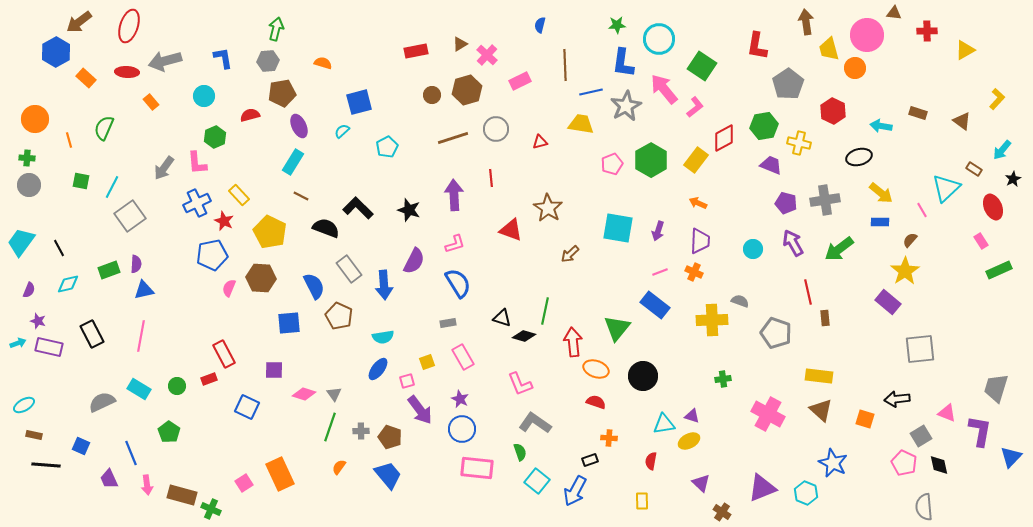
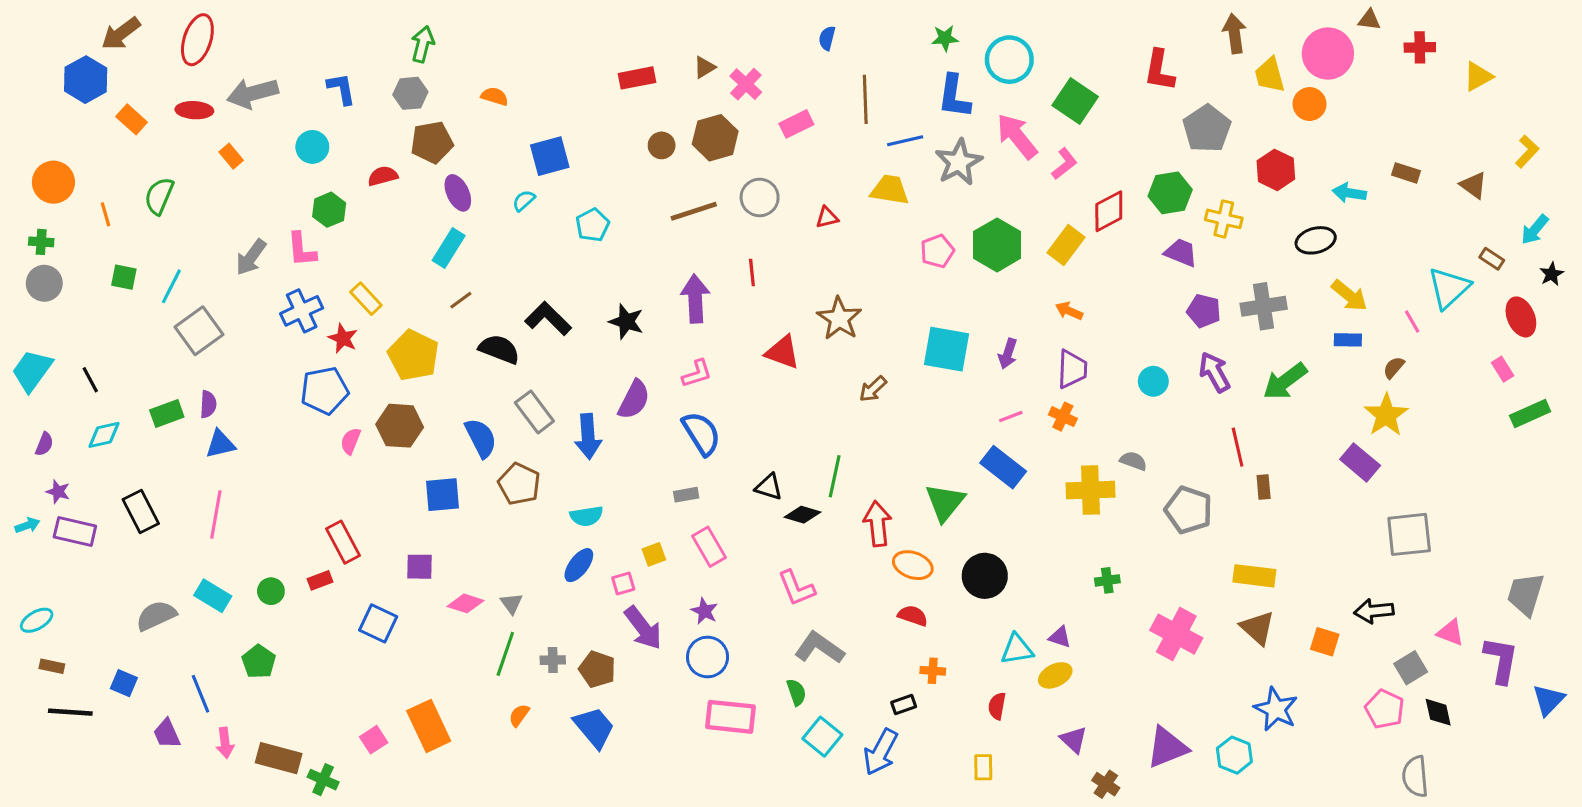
brown line: (301, 196) -> (461, 300), turned -63

